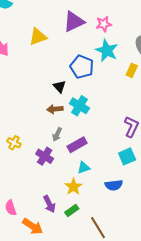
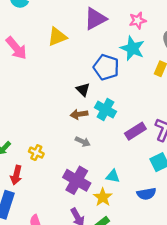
pink star: (104, 24) -> (138, 20), moved
gray arrow: (57, 134) -> (83, 142), turned -88
purple rectangle: (77, 145) -> (135, 131), moved
purple cross: (45, 156) -> (77, 180), moved, size x1.4
cyan triangle: (84, 168) -> (113, 176), turned 32

